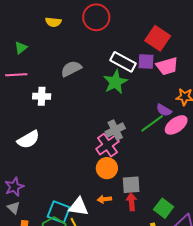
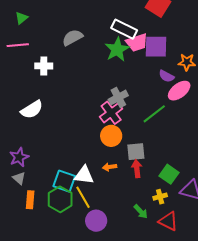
purple square: (146, 61) -> (156, 47), moved, size x1.4
pink trapezoid: (167, 66) -> (137, 43), moved
green line: (152, 123) -> (154, 114), moved

